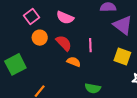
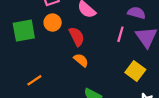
pink line: (90, 45) -> (120, 34), moved
green square: (15, 64) -> (24, 31), moved

